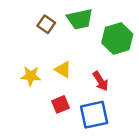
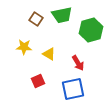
yellow star: (31, 76) -> (24, 47), moved
red square: (60, 104) -> (38, 81), moved

